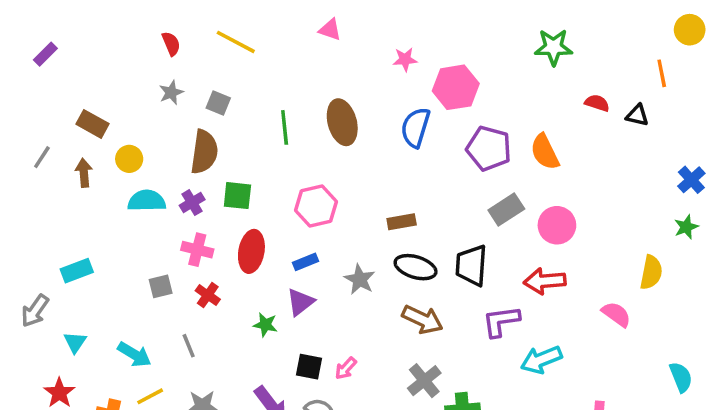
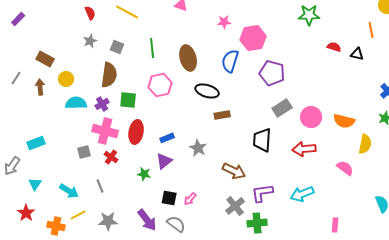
green line: (285, 127) -> (152, 48), moved
orange semicircle: (545, 152) -> (344, 121), moved, turned -50
pink hexagon: (316, 206) -> (160, 85), moved
pink cross: (197, 250) -> (105, 131), size x1.4
black ellipse: (416, 267) -> (207, 91), moved
purple L-shape: (501, 321) -> (262, 193), moved

